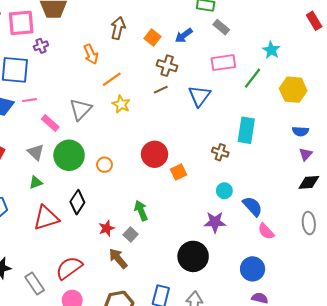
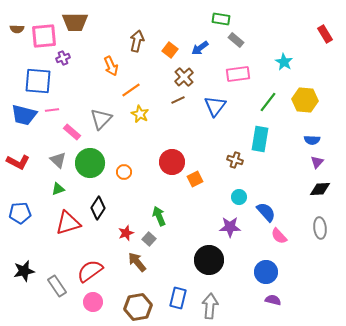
brown cross: (167, 66) -> (184, 77), turned 30
green line: (253, 78) -> (268, 102), moved

